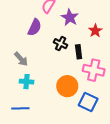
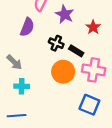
black rectangle: (79, 52) -> (76, 51), turned -48
orange circle: (67, 86) -> (63, 72), moved

